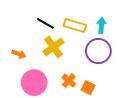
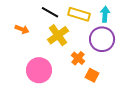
orange arrow: (19, 54) -> (22, 29), moved
orange cross: (69, 81) -> (78, 58), moved

